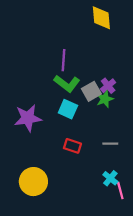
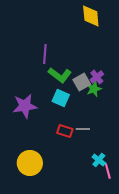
purple line: (64, 60) -> (45, 54), moved
gray line: (110, 144) -> (83, 129), moved

